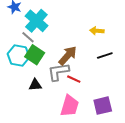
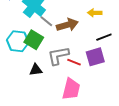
gray line: (28, 37) -> (46, 21), moved
brown arrow: (68, 55) -> (67, 25), moved, turned 35
purple square: (103, 106) -> (95, 57), moved

